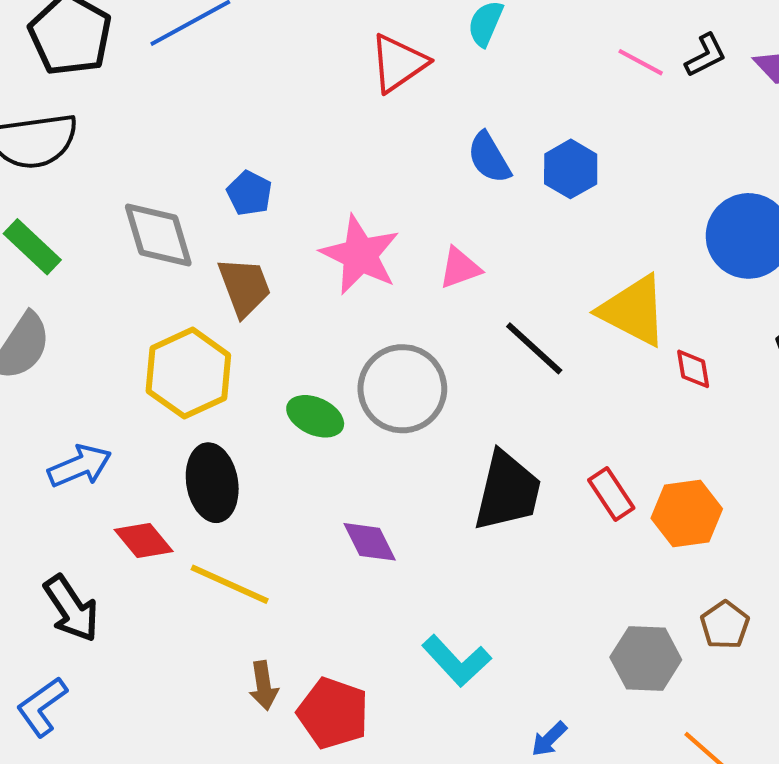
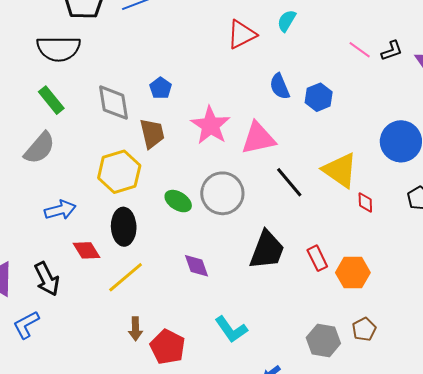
pink triangle: (460, 268) -> (258, 138), size x1.6
yellow line: (230, 584) -> (126, 277), turned -72

